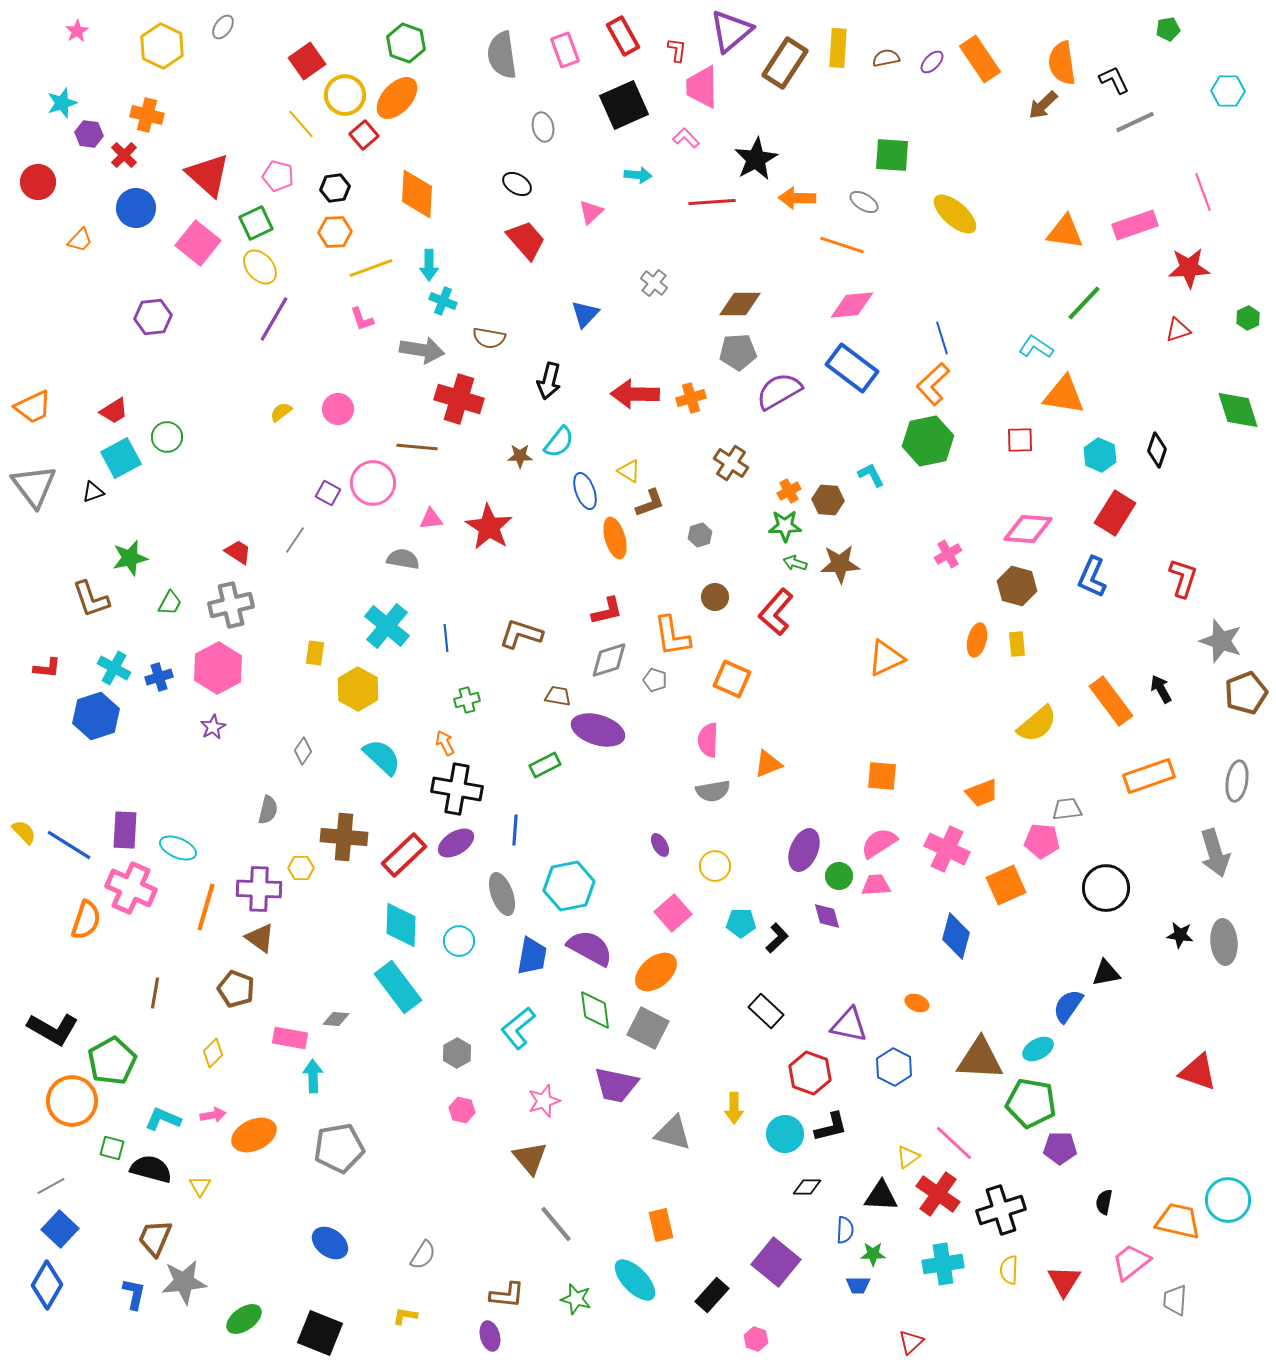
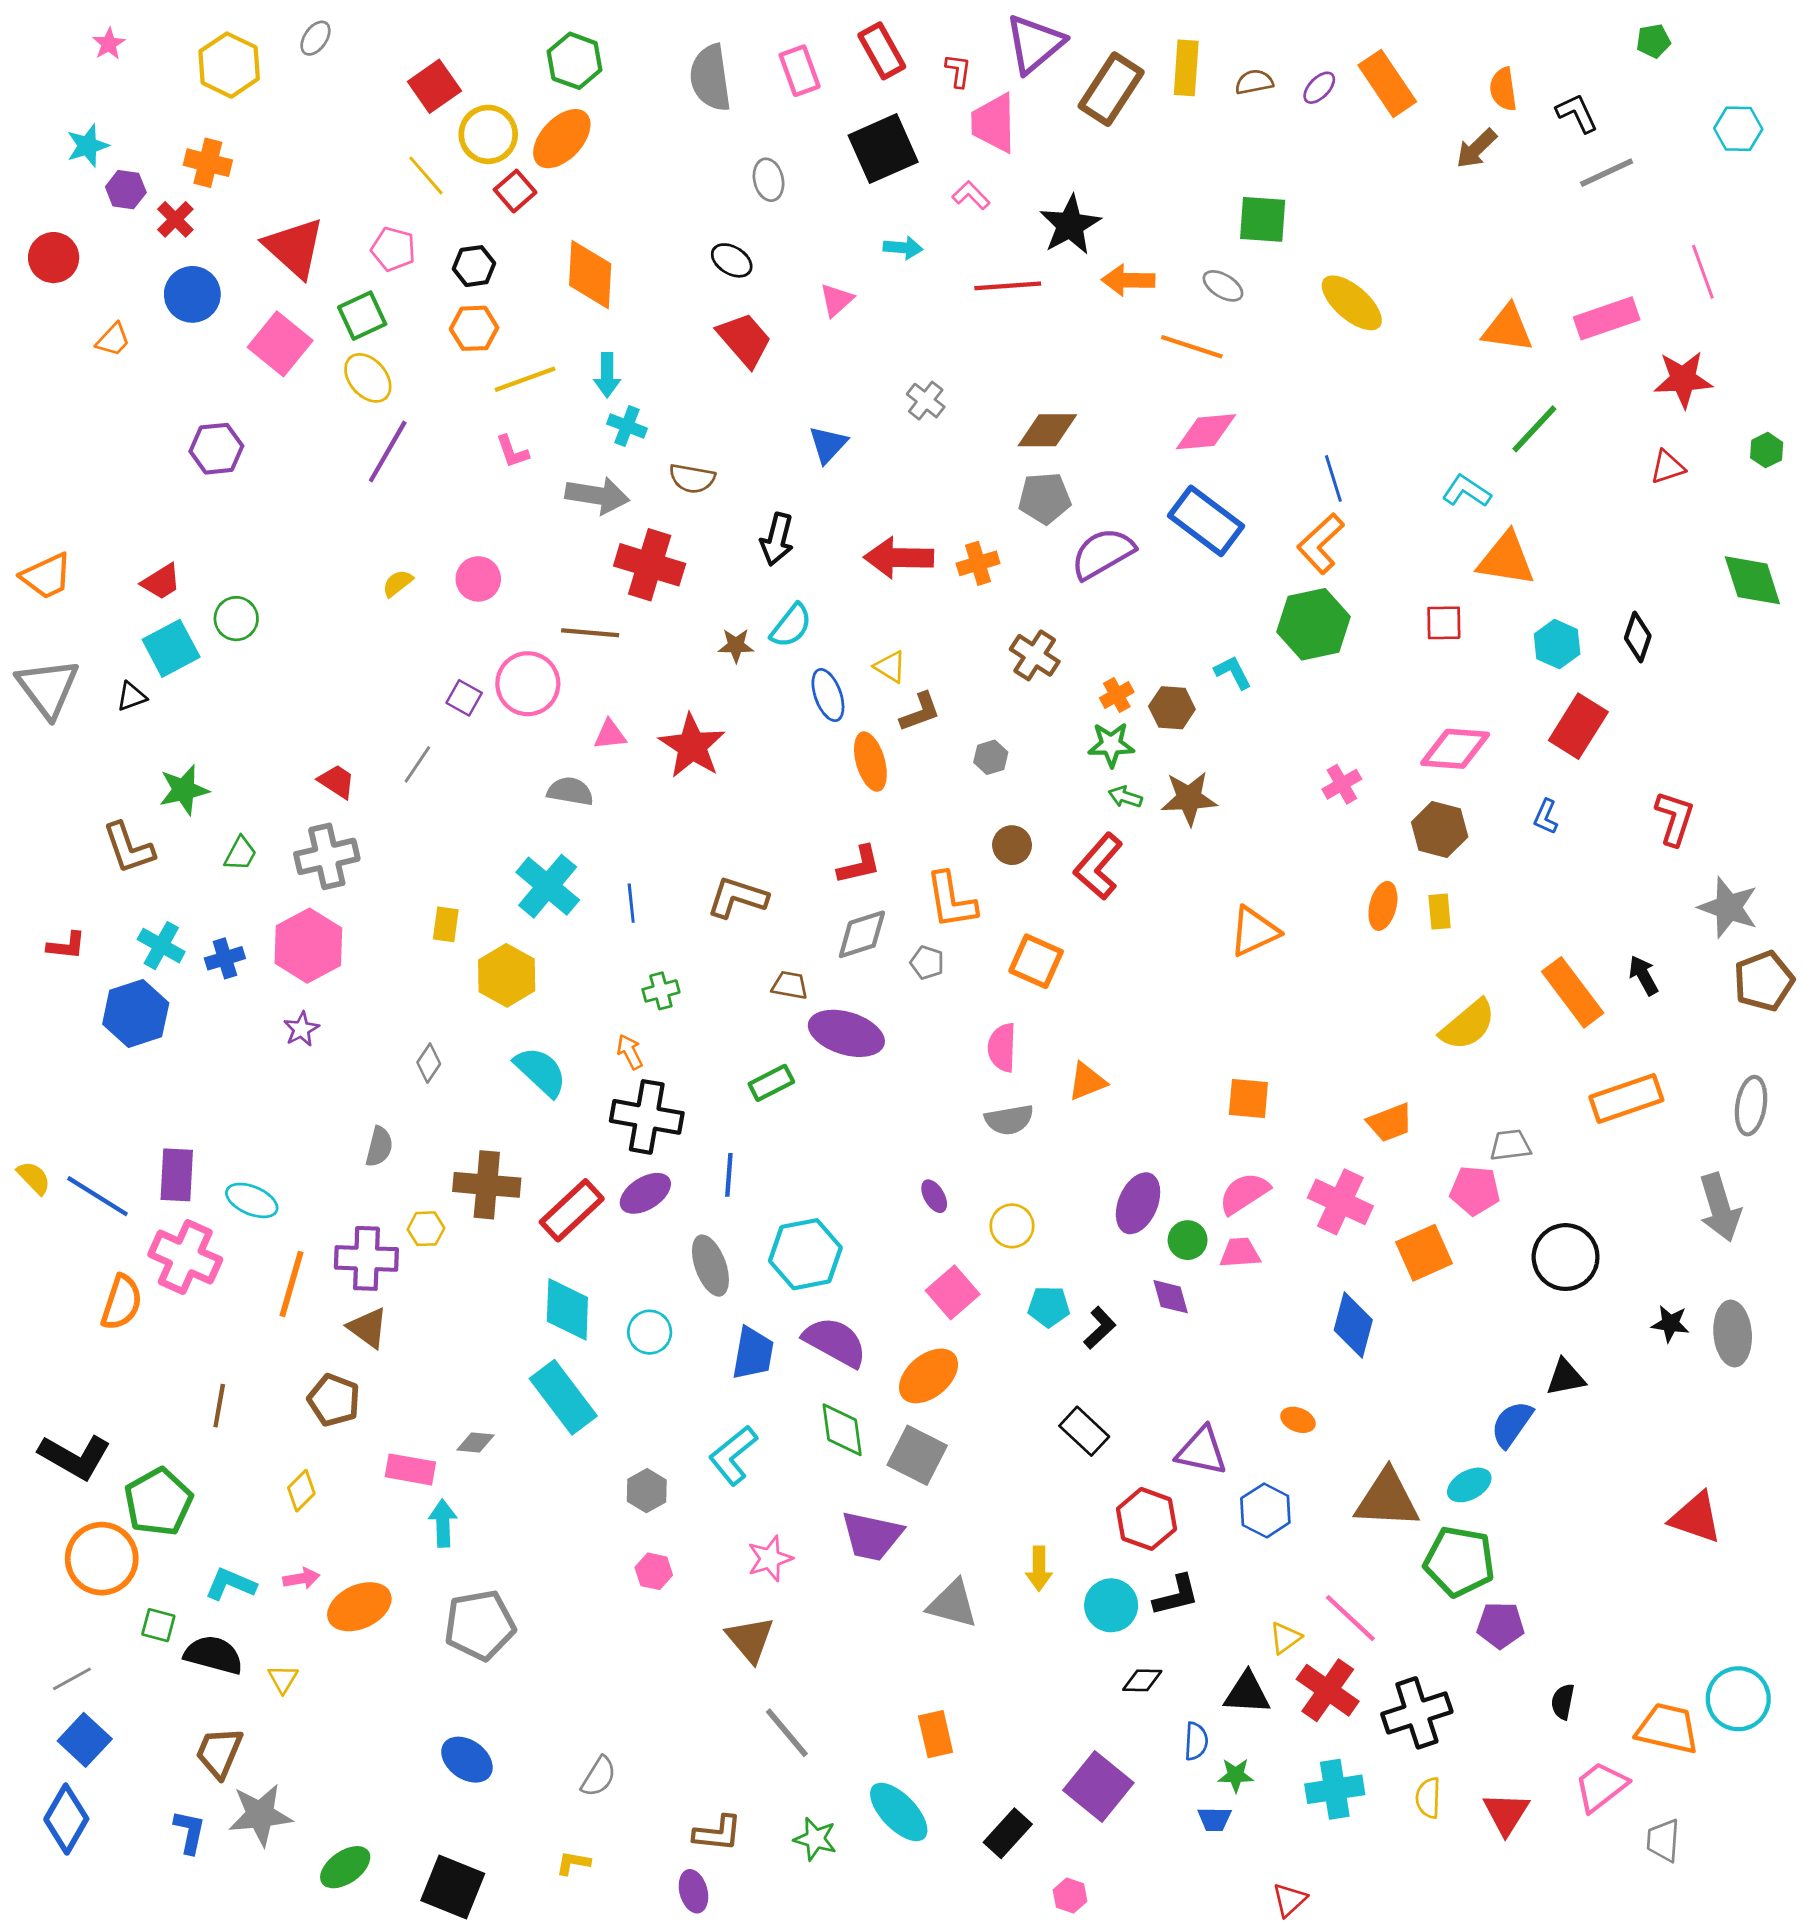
orange semicircle: (1062, 63) -> (1503, 89), size x0.7
blue L-shape: (1092, 577) -> (1546, 817), size x0.6

